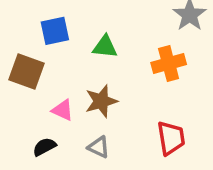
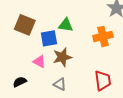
blue square: (55, 31) -> (49, 38), moved
brown square: (27, 71) -> (25, 25), moved
black semicircle: (44, 147) -> (20, 82), moved

